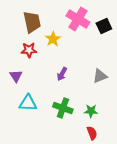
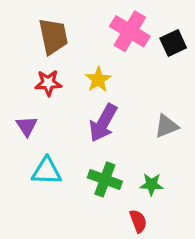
yellow star: (53, 39) -> (98, 80), moved
purple arrow: (62, 74) -> (103, 123), size x1.6
red semicircle: (92, 133) -> (138, 221), moved

